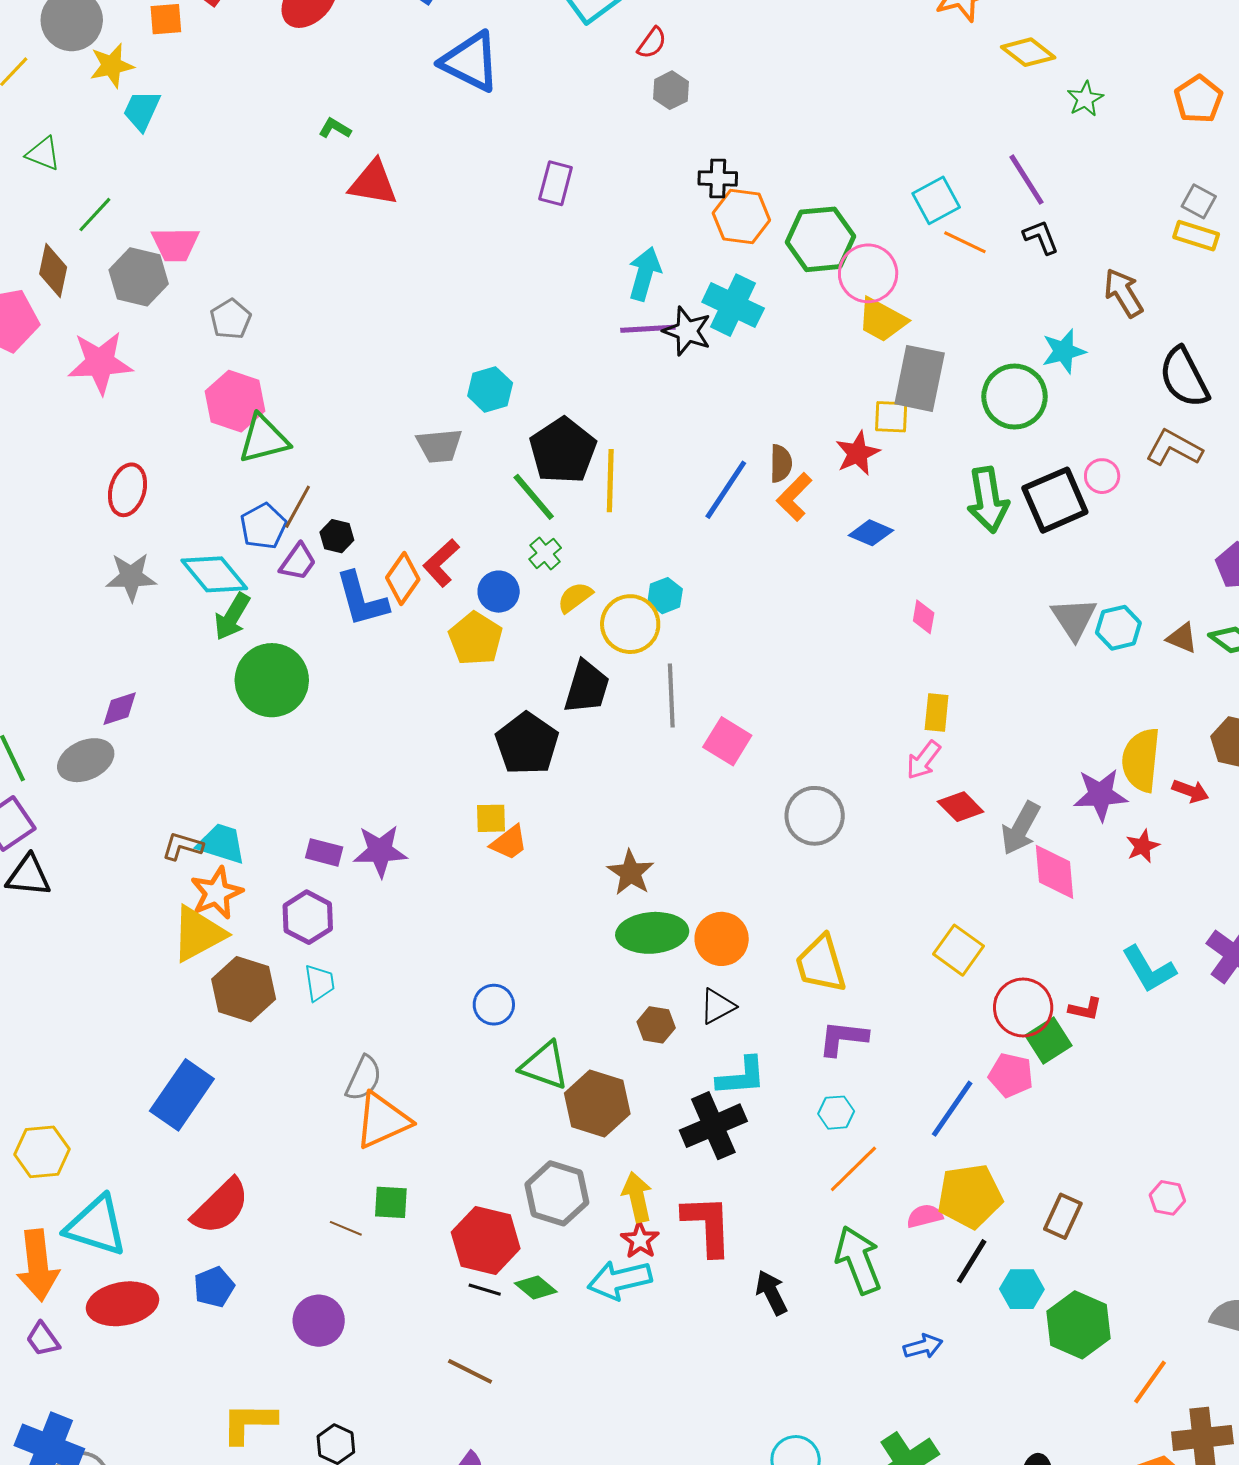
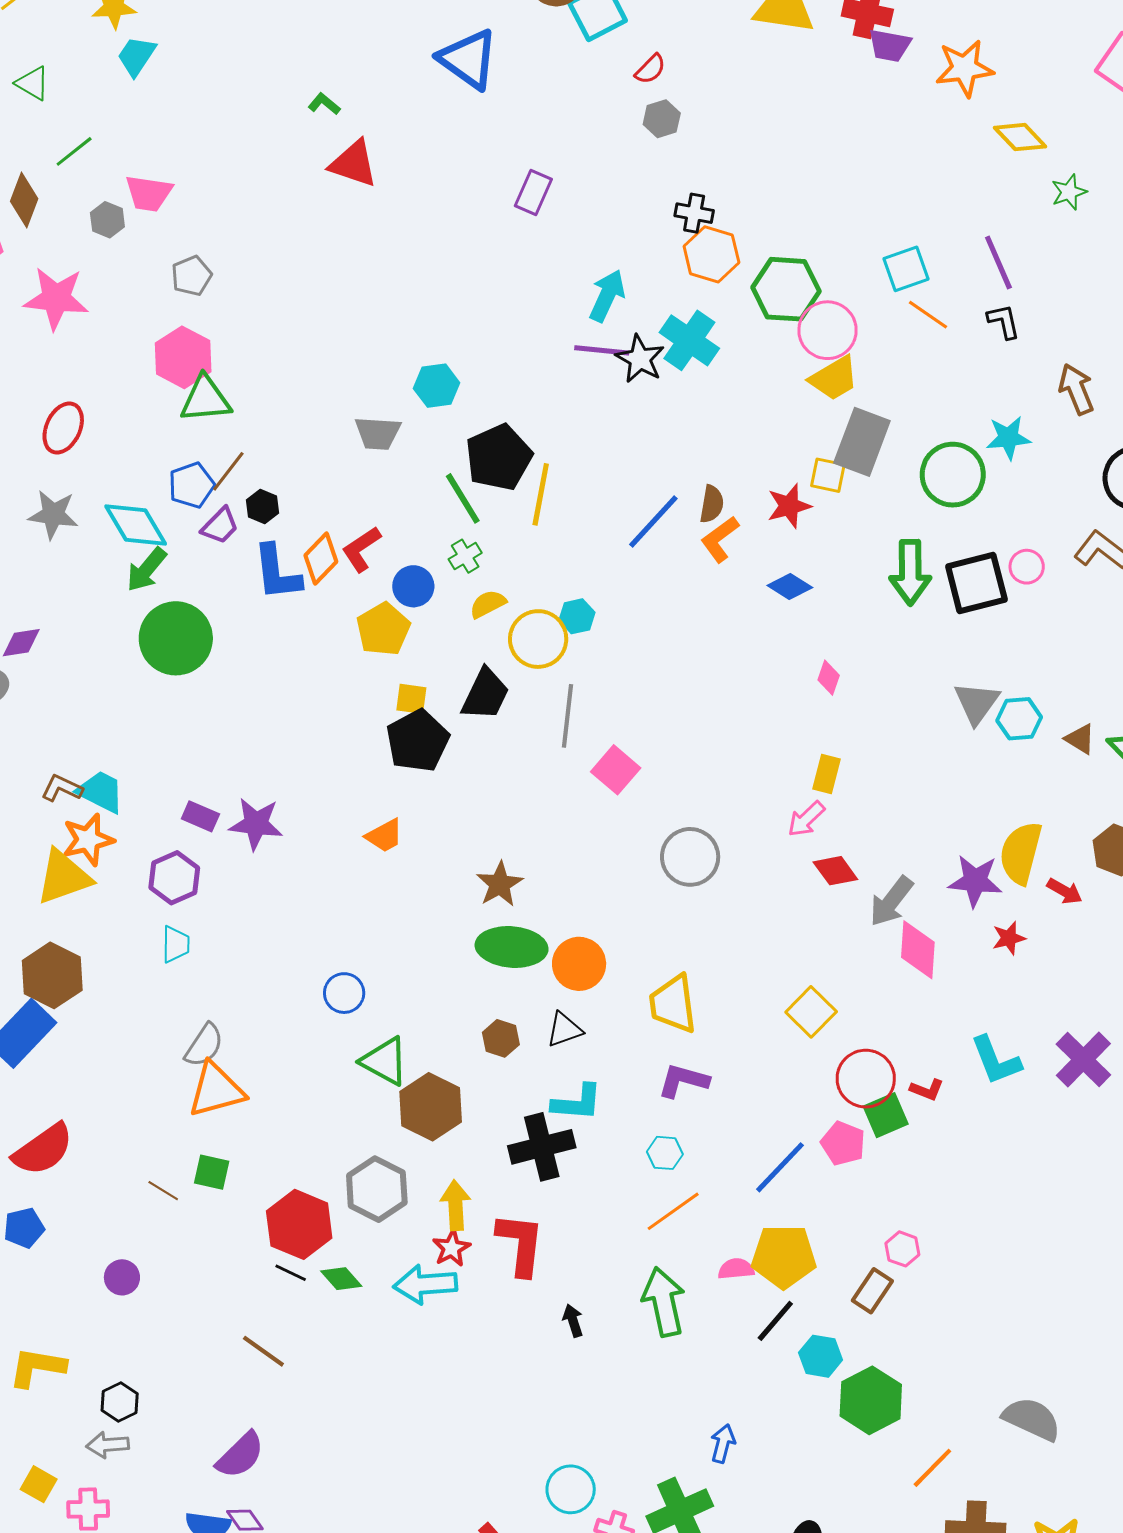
gray hexagon: (139, 277) -> (107, 220), size x0.6
yellow trapezoid: (882, 320) -> (834, 378), turned -68
yellow square: (491, 818) -> (411, 699), moved
brown hexagon: (244, 989) -> (52, 975), moved
pink hexagon: (1167, 1198) -> (902, 1249), moved
black arrow: (771, 1293) -> (573, 1321), size x0.7
purple circle: (319, 1321) -> (122, 1277), size x0.7
blue arrow: (923, 1346) -> (723, 1444), moved, turned -69

